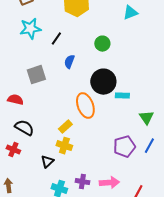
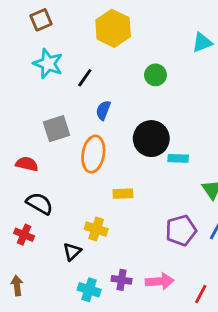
cyan triangle: (130, 13) -> (202, 42), moved
cyan star: (30, 29) -> (48, 64), turned 30
green circle: (102, 44) -> (155, 75), moved
orange ellipse: (85, 106) -> (93, 154), moved, turned 30
yellow rectangle: (65, 127) -> (123, 194), moved, turned 40

